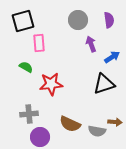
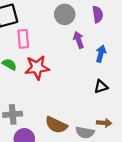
blue arrow: (112, 57) -> (101, 54), turned -42
red star: (51, 84) -> (37, 68), moved
black triangle: (104, 84) -> (101, 87), moved, size x0.6

